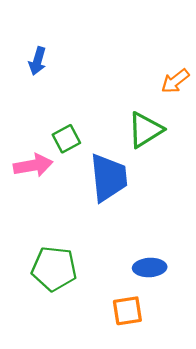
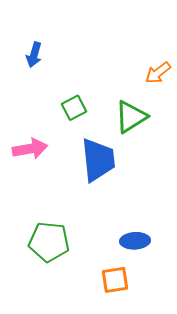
green square: (66, 139) -> (74, 108), moved

